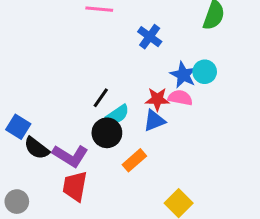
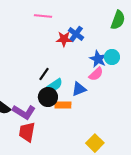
pink semicircle: (180, 98) -> (96, 74), turned 126
red star: (157, 99) -> (64, 39), moved
orange rectangle: (134, 160) -> (63, 105), moved, turned 42

